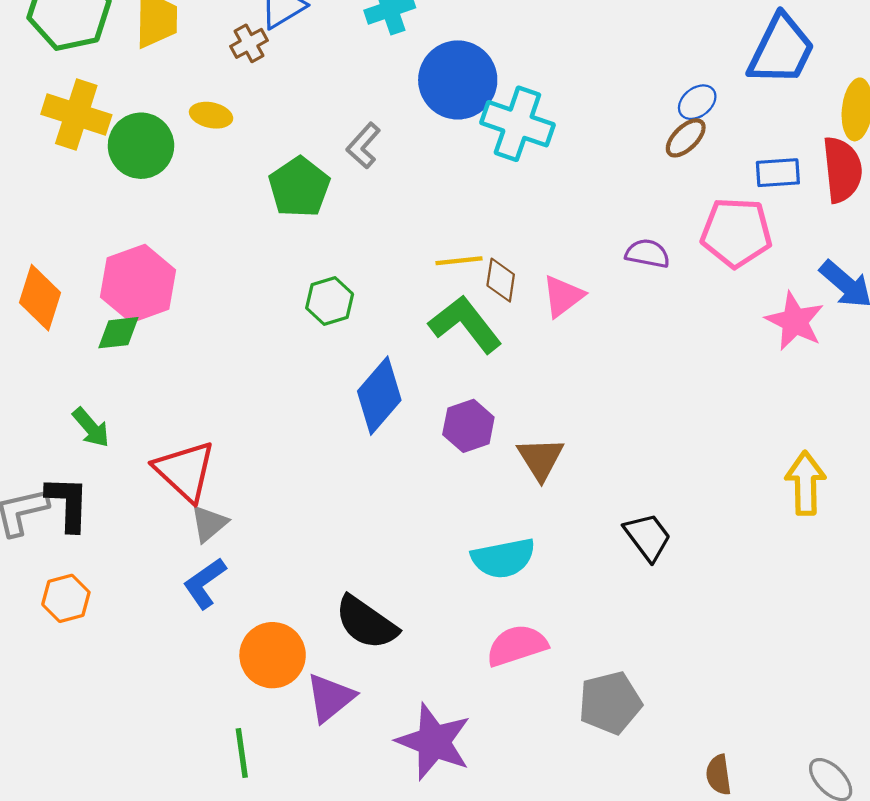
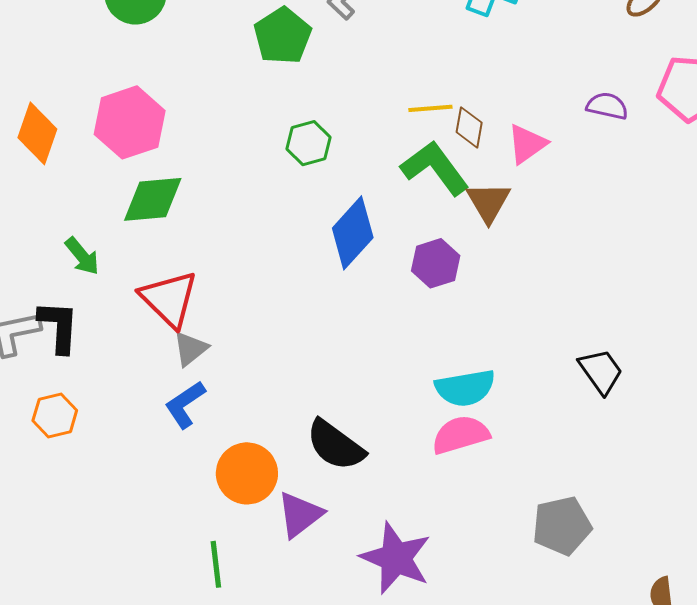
green diamond: (118, 333) -> (153, 199), moved, size x1.5
brown triangle: (541, 459) -> (488, 202), moved
pink semicircle: (517, 646) -> (461, 435), moved

